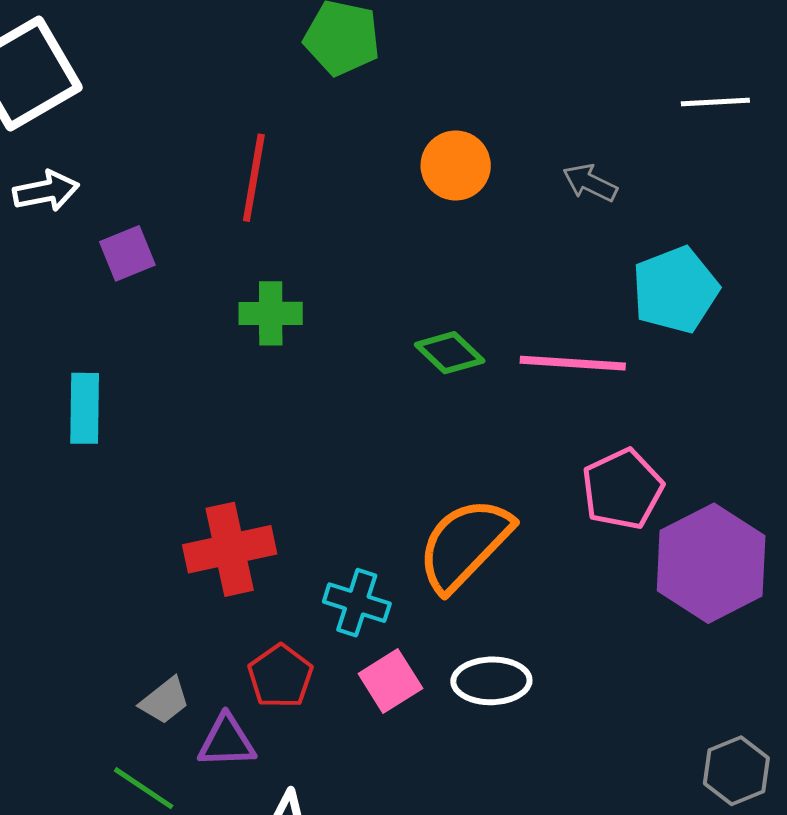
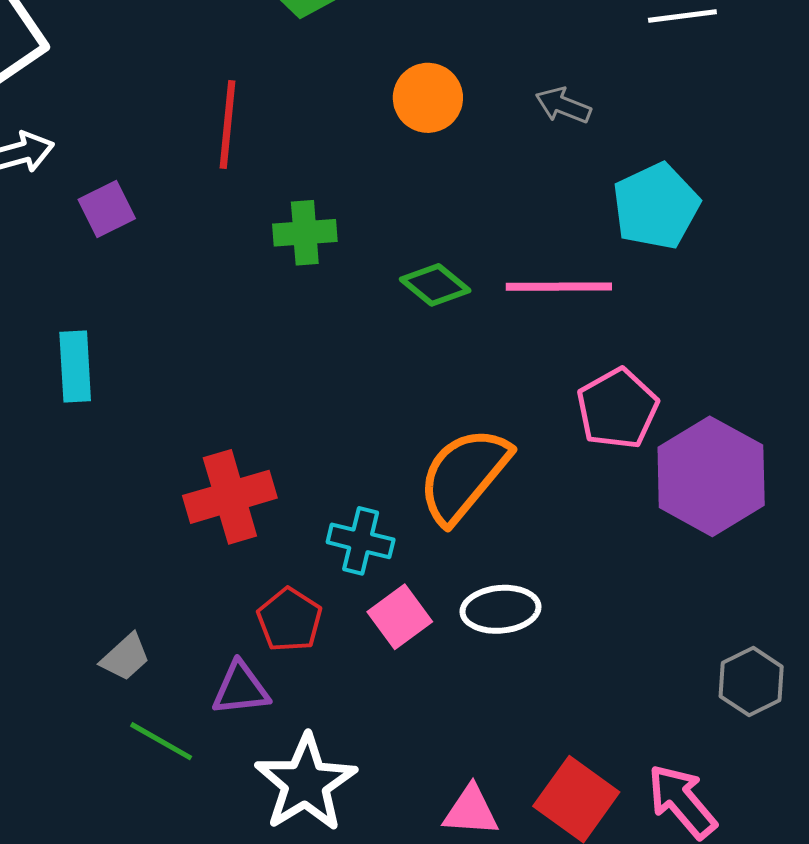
green cross: (271, 313) -> (305, 233), moved
gray trapezoid: (165, 701) -> (125, 657), moved

